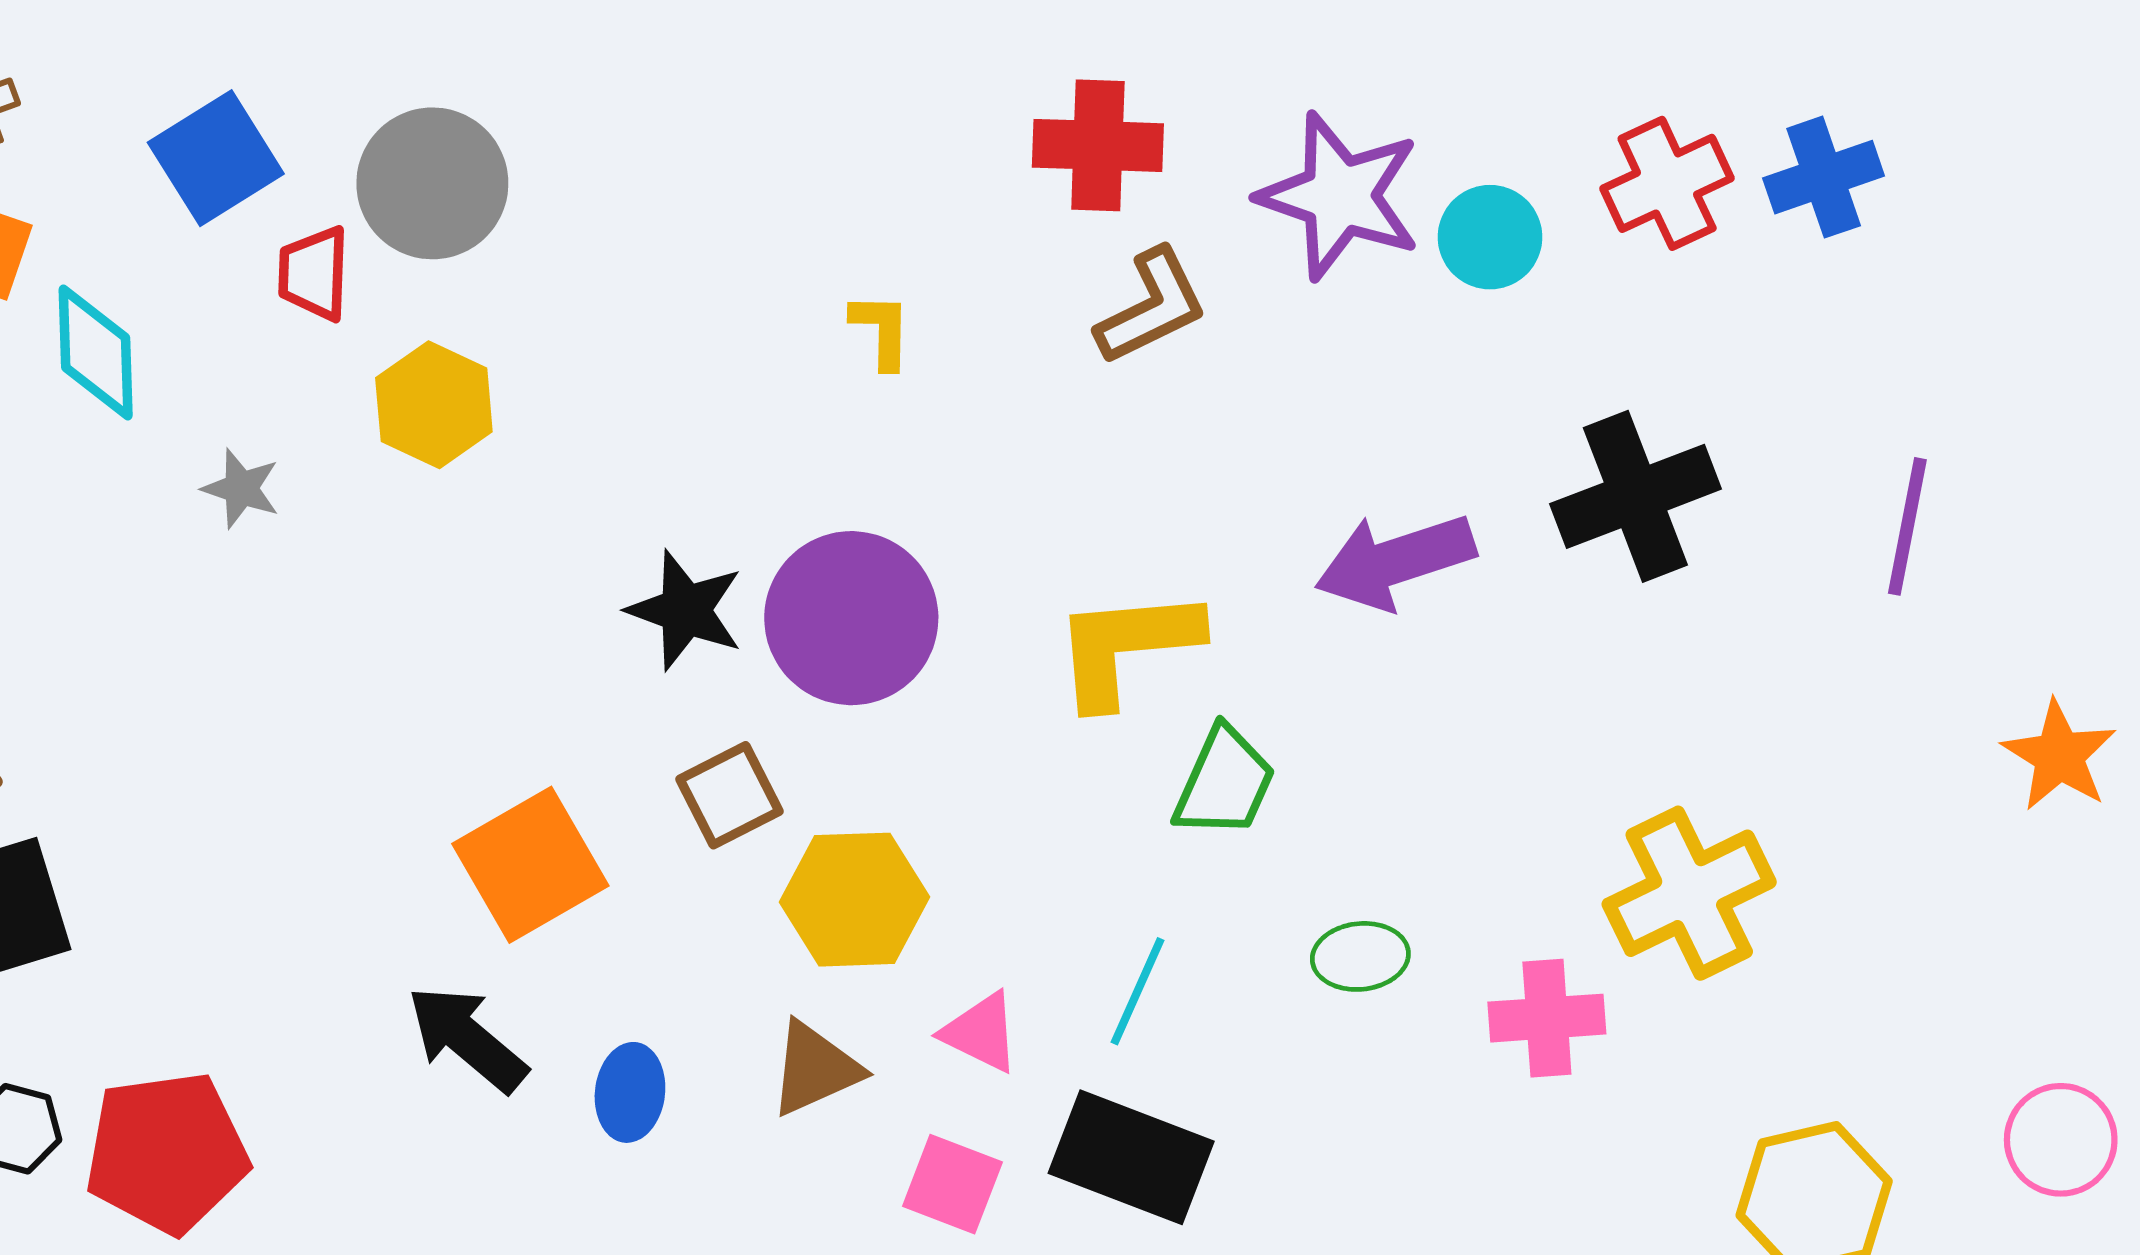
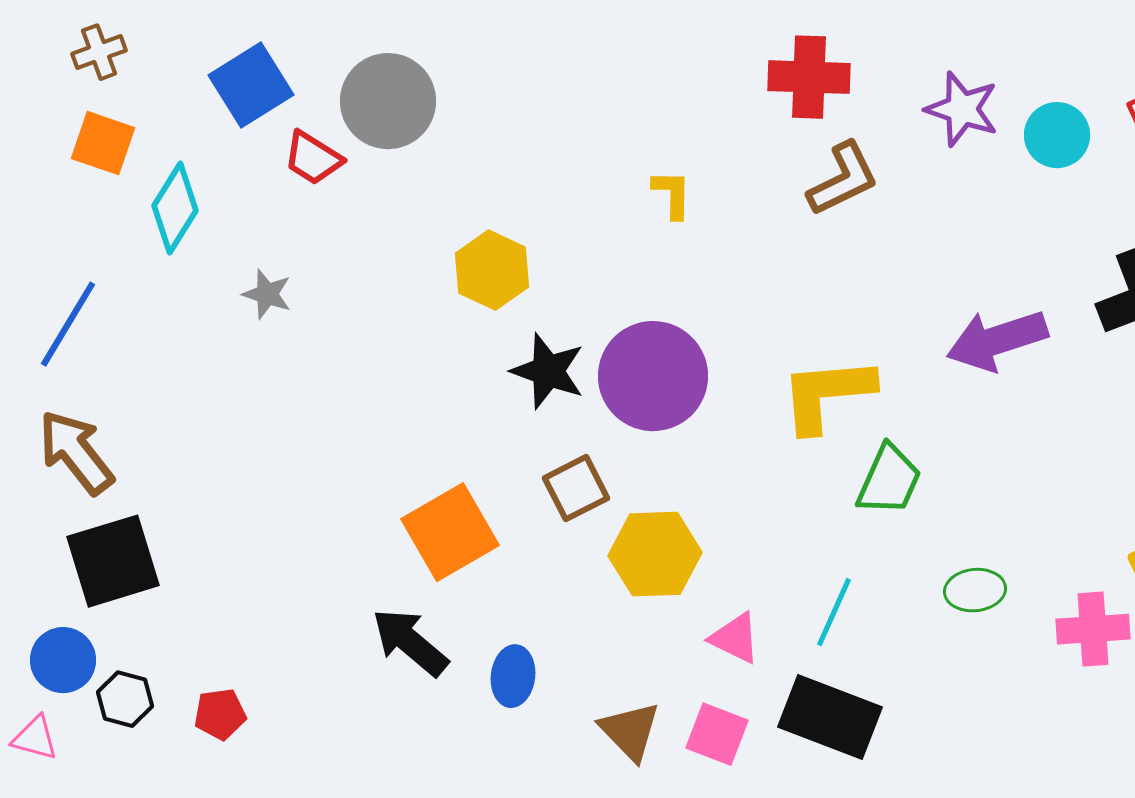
purple star: (1340, 196) -> (962, 109), size x0.7
red trapezoid: (314, 273) -> (313, 158), turned -60
cyan diamond: (96, 353) -> (175, 208), turned 34
yellow hexagon: (434, 405) -> (492, 270), moved
brown triangle: (815, 1069) -> (630, 731), moved, turned -50
red pentagon: (167, 1152) -> (220, 714), size x0.5

